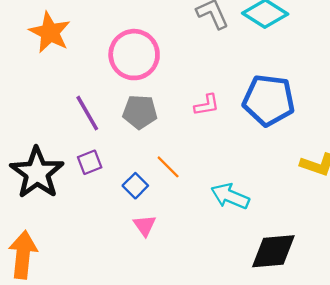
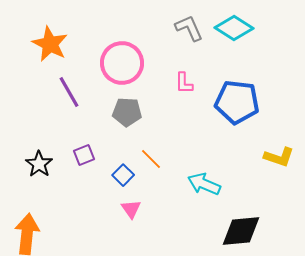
pink L-shape: (207, 105) -> (184, 83), moved, turned 100
purple line: (87, 113) -> (69, 92), moved
black star: (37, 173) -> (39, 164), size x0.6

